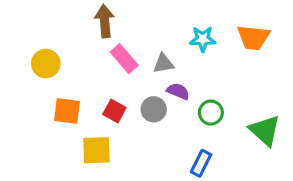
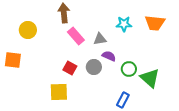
yellow circle: (46, 64) -> (28, 30), moved
orange square: (67, 111) -> (13, 60), moved
green triangle: (265, 131) -> (150, 78), moved

